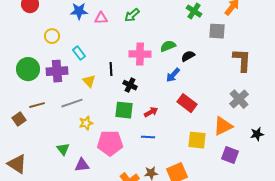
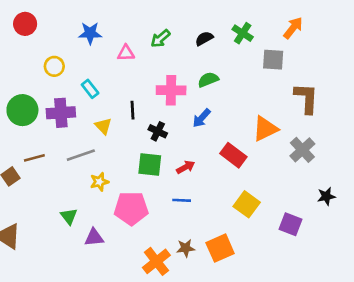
pink triangle: (101, 18) -> (126, 53), moved
black semicircle: (188, 56) -> (204, 38), moved
blue arrow: (173, 75) -> (202, 118), moved
orange triangle: (223, 126) -> (265, 129), moved
yellow square: (197, 140) -> (247, 204), turned 30

